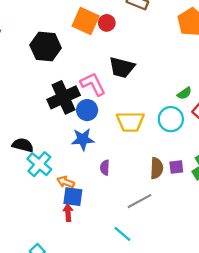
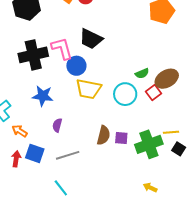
blue circle: (87, 110) -> (76, 66), moved
blue square: (73, 197) -> (35, 153), moved
gray line: (140, 201) -> (68, 155), moved

